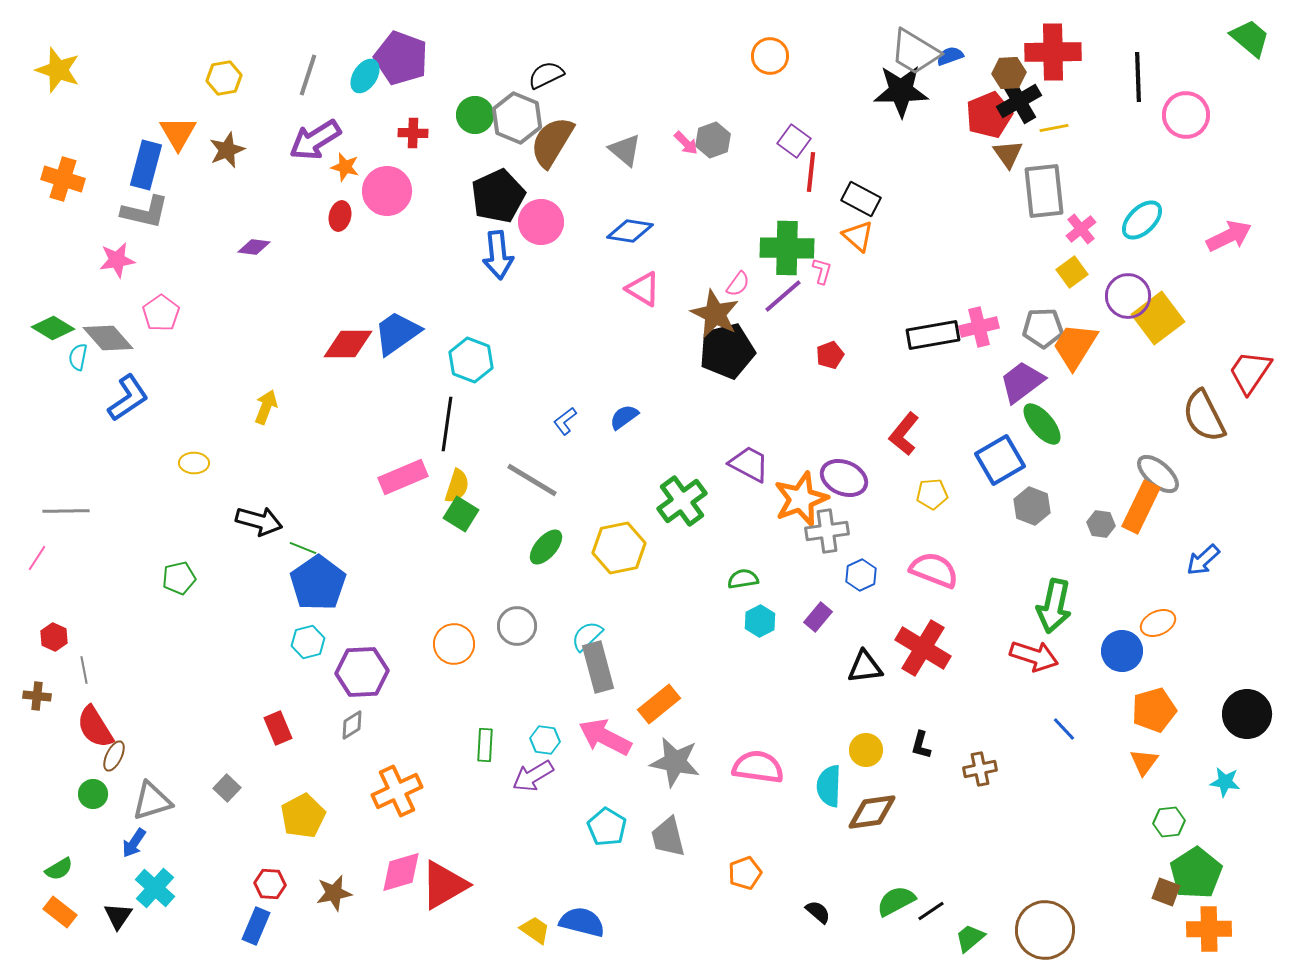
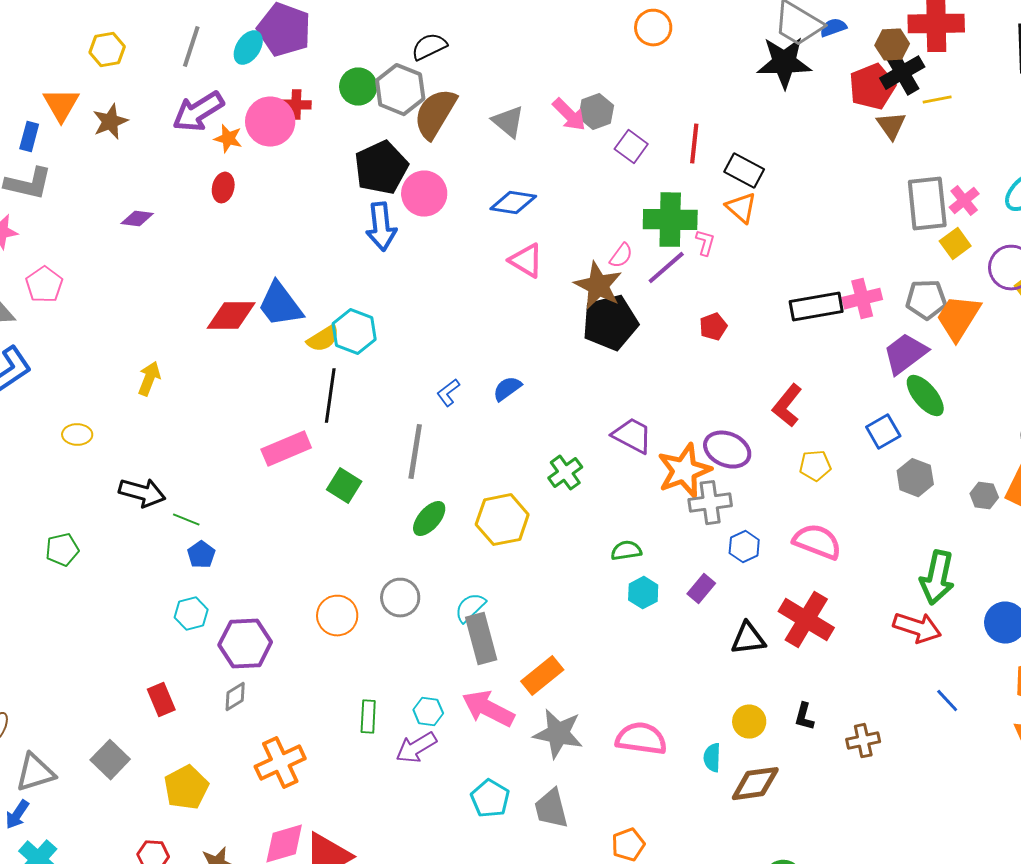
purple square: (794, 141) -> (631, 147), moved
pink arrow: (686, 143) -> (569, 115), size x1.4
blue rectangle: (146, 165) -> (29, 137), size x0.6
pink circle: (387, 191) -> (270, 122), moved
gray rectangle: (1044, 191) -> (927, 204), moved
blue trapezoid: (397, 333) -> (280, 305), turned -92
blue square: (1000, 460) -> (883, 432), size x0.7
gray line: (532, 480) -> (415, 452), turned 68
yellow semicircle: (457, 486) -> (323, 339), moved, turned 40
green cross: (682, 501) -> (565, 473), size x0.7
blue pentagon: (318, 583) -> (201, 555), size x0.5
cyan semicircle: (829, 786) -> (712, 758), size x0.7
gray square: (227, 788) -> (110, 760), size x1.4

